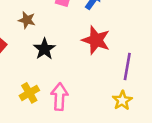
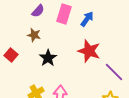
purple line: (127, 67) -> (114, 72), turned -55

